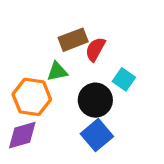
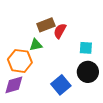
cyan square: (124, 79) -> (86, 48), moved, turned -32
black circle: (95, 100) -> (88, 72), moved

